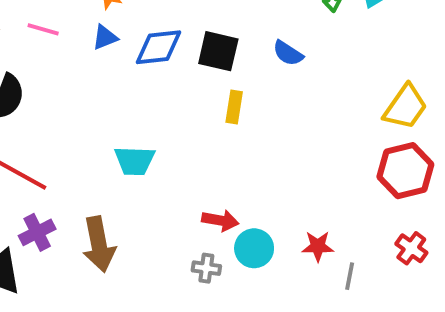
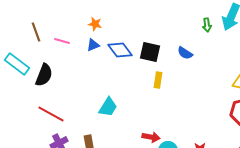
blue diamond: (159, 47) -> (120, 50), turned 60
cyan trapezoid: (135, 161) -> (108, 107), turned -60

